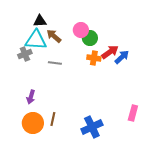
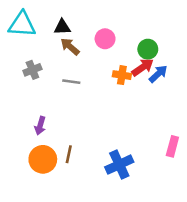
black triangle: (40, 21) -> (62, 27), moved
green circle: (90, 38) -> (148, 49), moved
cyan triangle: (36, 40) -> (22, 25), moved

